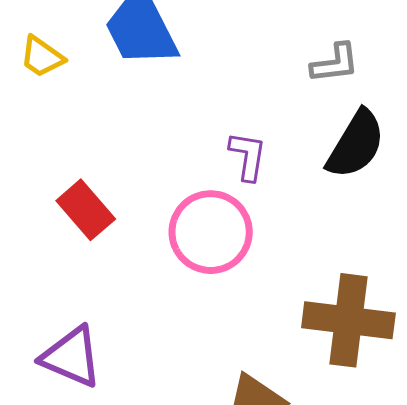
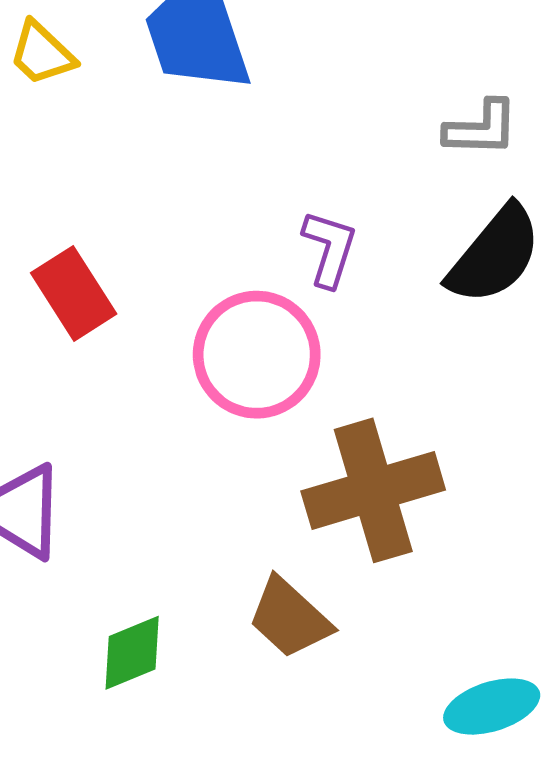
brown cross: (348, 320) -> (373, 490), moved, turned -32

